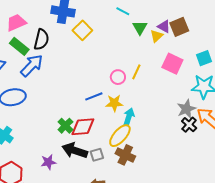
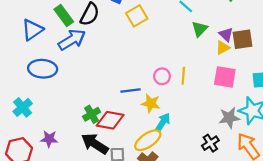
yellow triangle: (156, 36) -> (223, 48), moved
pink square: (172, 64) -> (225, 77), turned -30
yellow line: (136, 72) -> (183, 76), turned -35
gray star: (186, 109) -> (229, 118), moved
black cross: (189, 125) -> (210, 143), moved
purple star: (48, 162) -> (49, 139), moved

